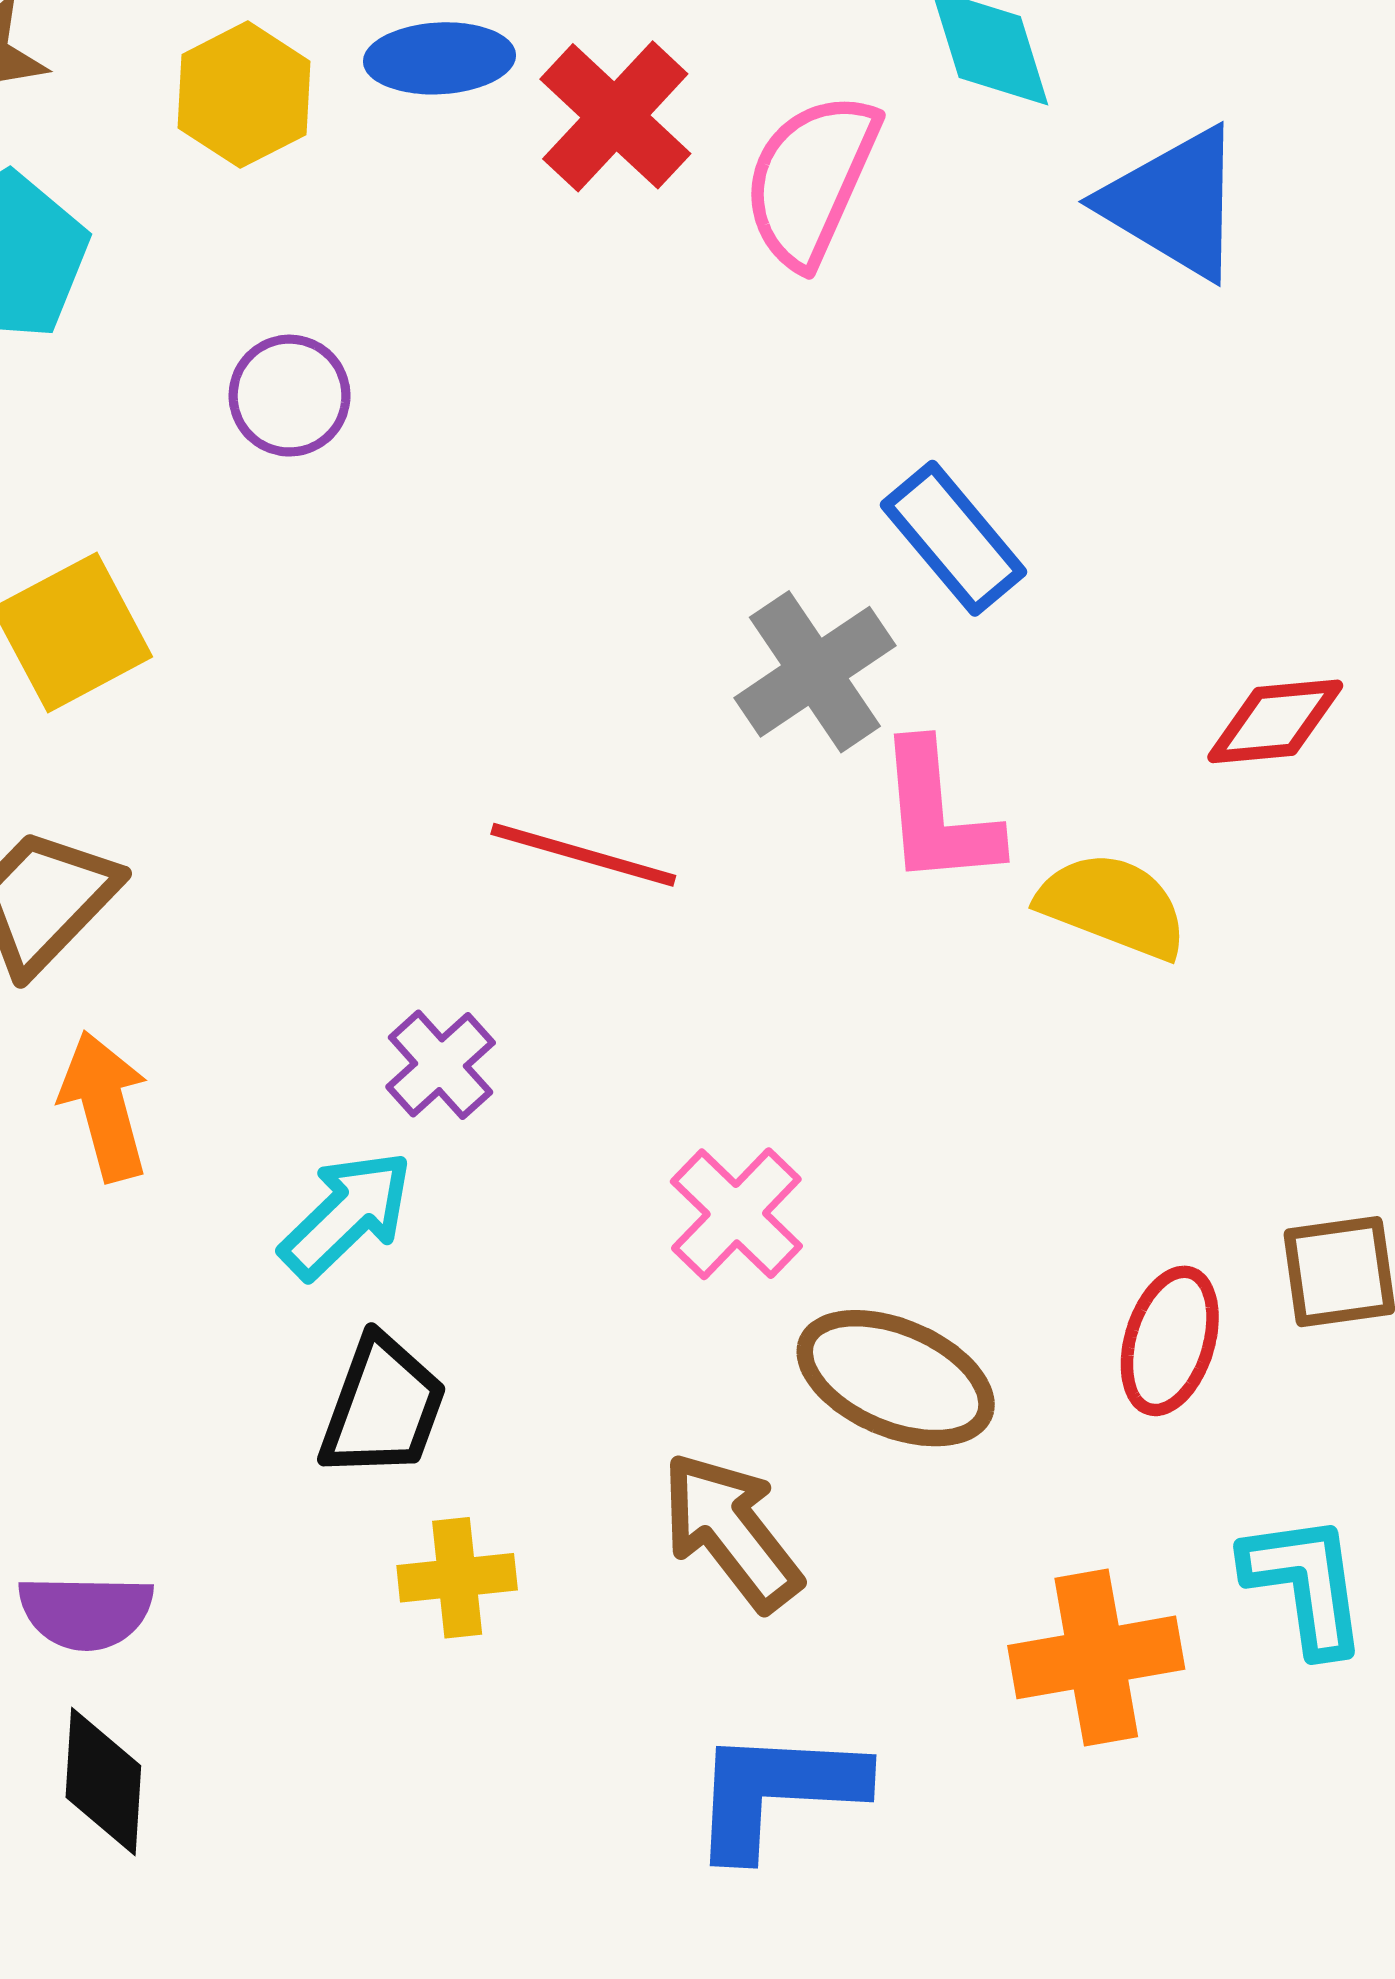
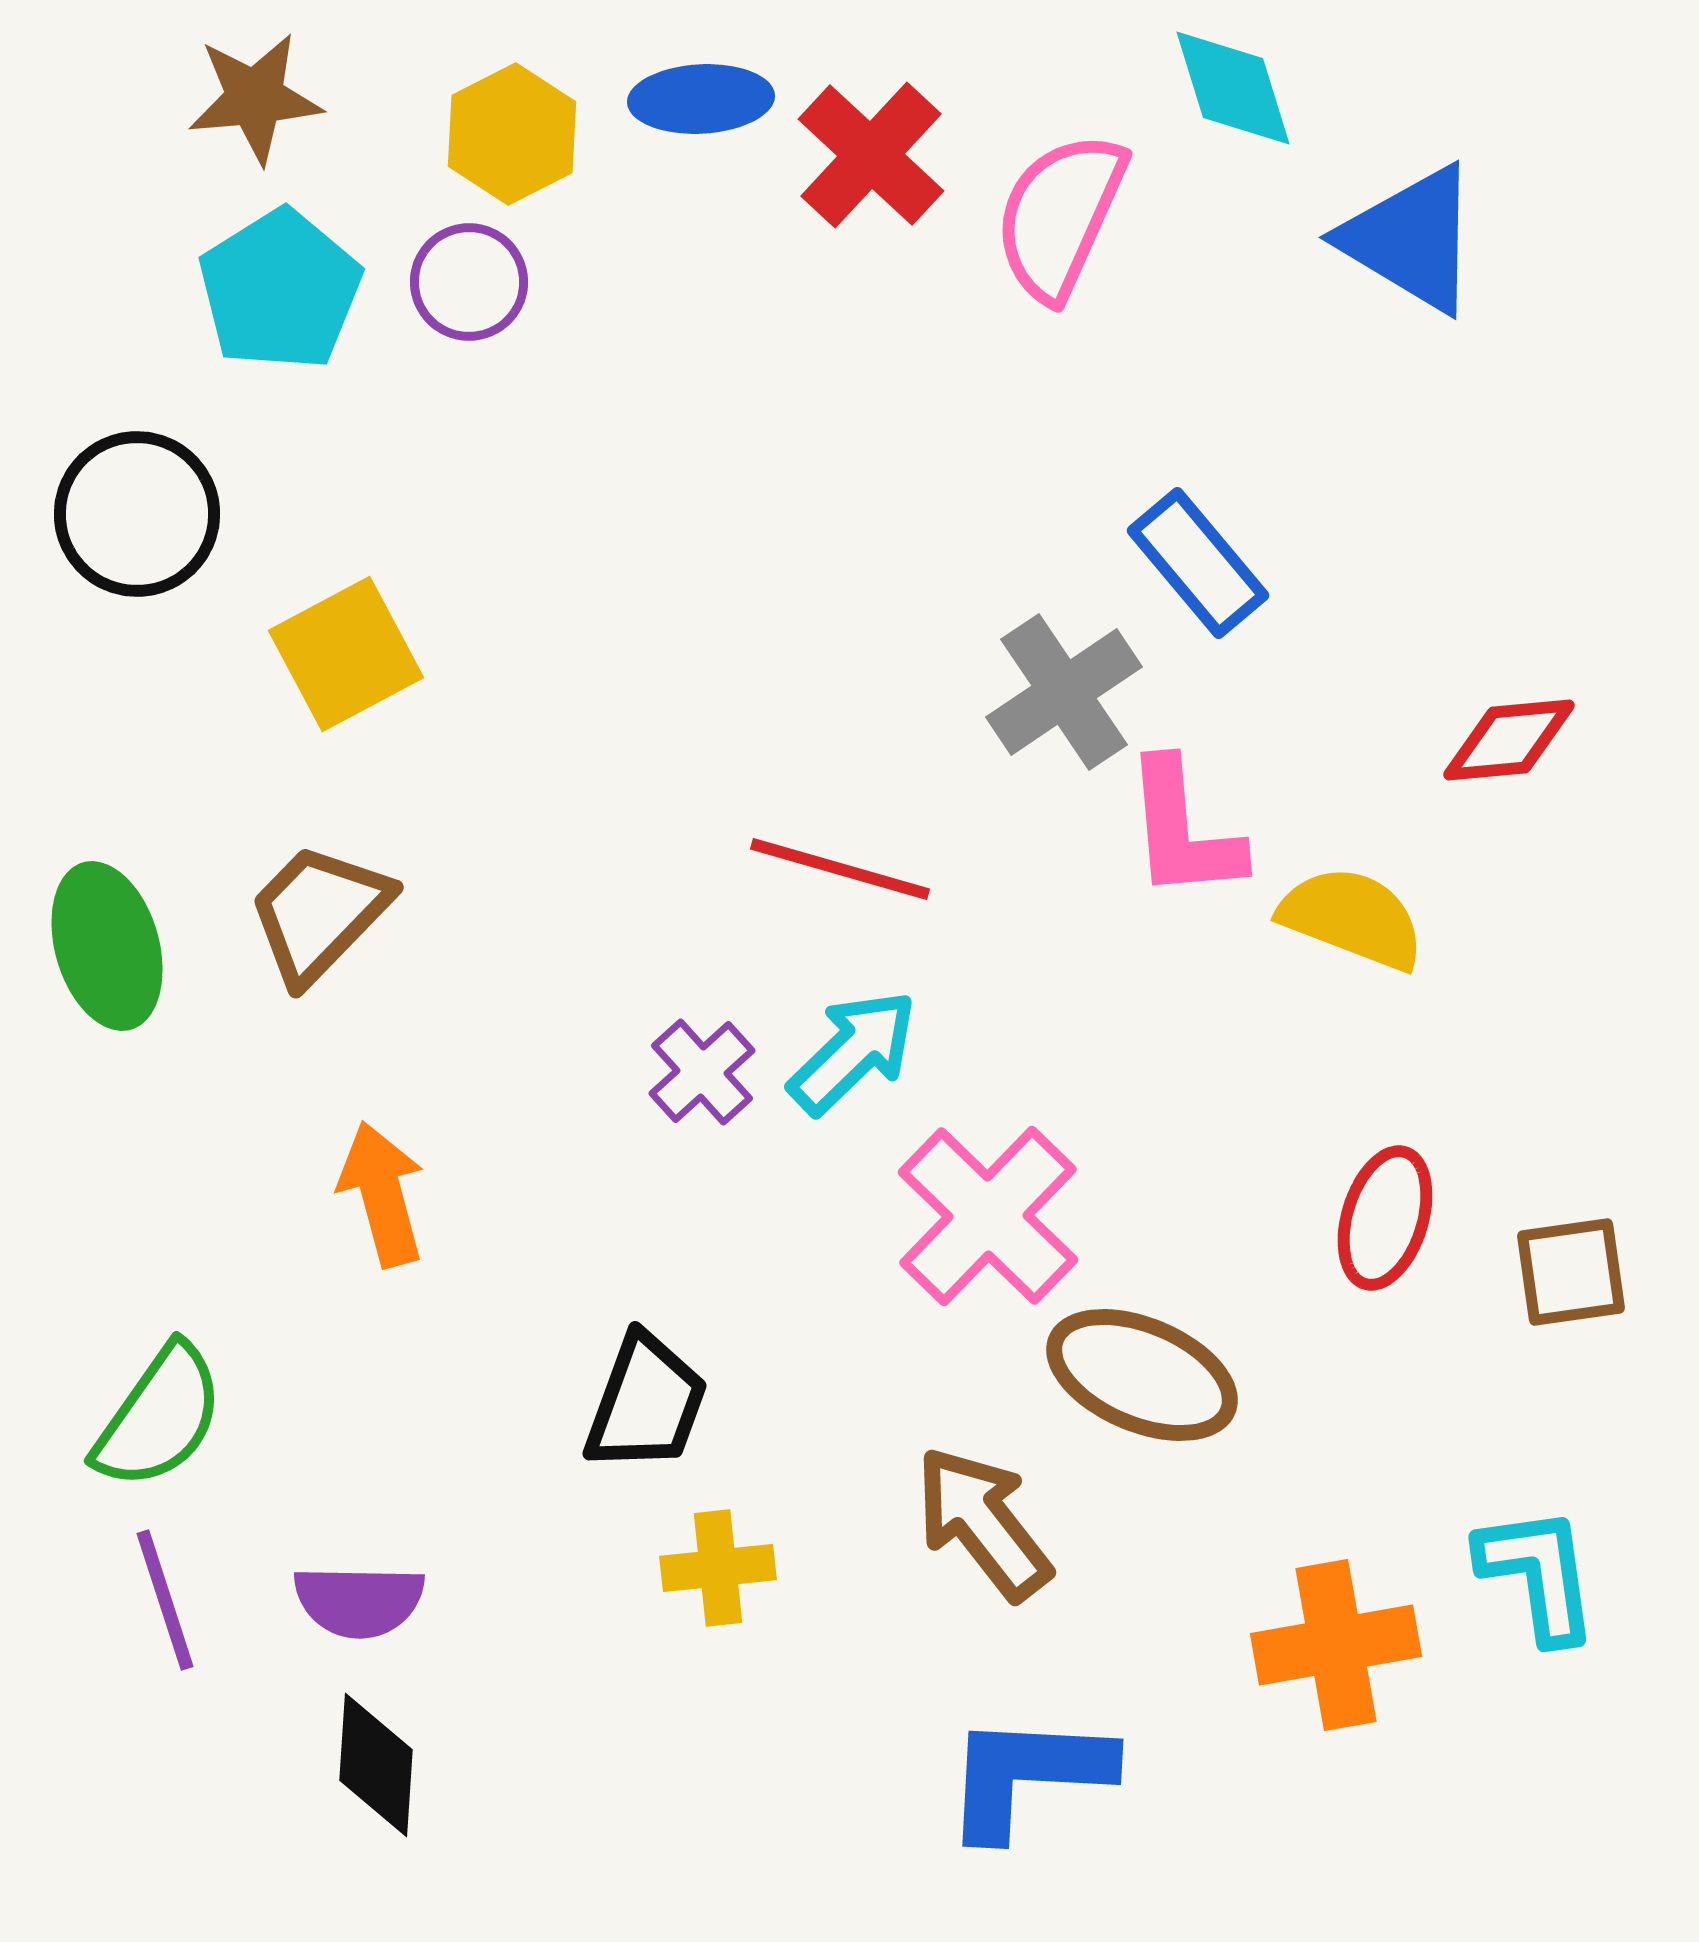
purple circle: (290, 396) -> (469, 282), moved
orange arrow: (104, 1106) -> (382, 1194), moved
pink cross: (736, 1214) -> (988, 1216), size x1.4
cyan arrow: (346, 1215) -> (853, 1052), moved
red ellipse: (1170, 1341) -> (1385, 1218), moved

